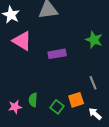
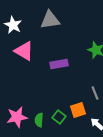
green semicircle: (33, 100) -> (39, 120), moved
pink star: (15, 107) -> (17, 117), size x1.5

